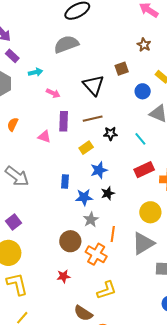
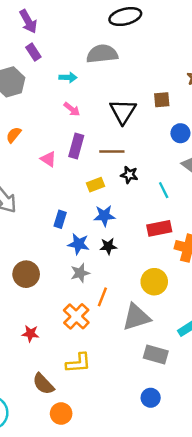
cyan arrow: (35, 72) -> (68, 77), moved
brown circle: (70, 241) -> (26, 274), moved

